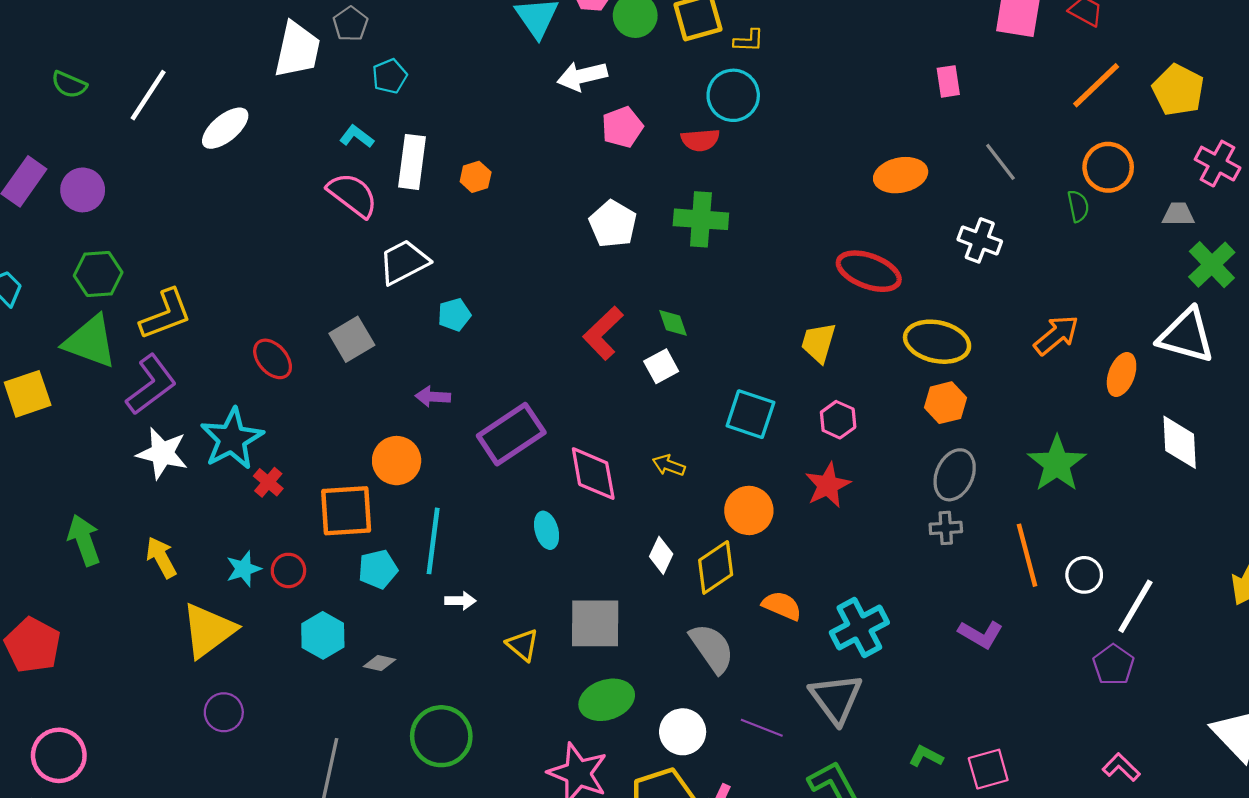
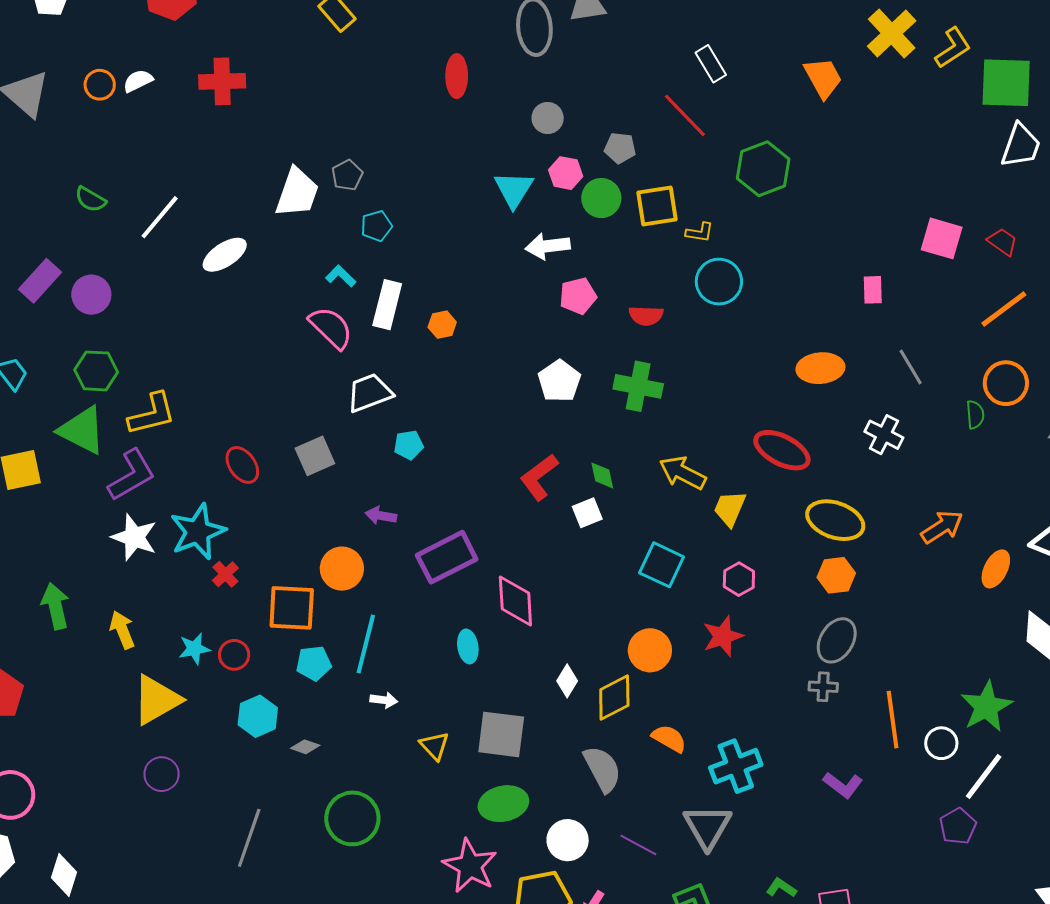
cyan circle: (733, 95) -> (719, 282), moved
green star: (1057, 464) -> (986, 707), moved
yellow arrow: (669, 465) -> (683, 473), moved, size x1.6

